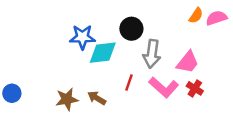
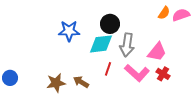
cyan diamond: (103, 53) -> (101, 44), moved

